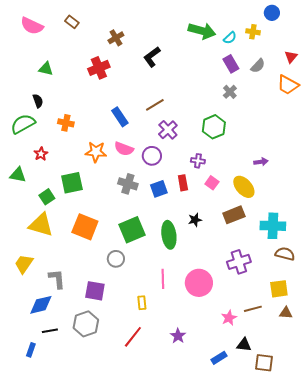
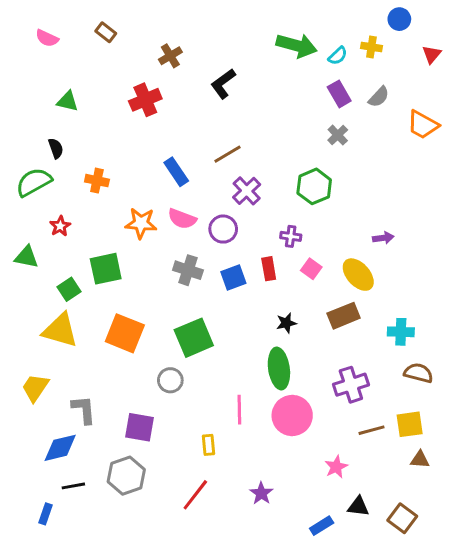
pink semicircle: (32, 26) -> (47, 38), size x0.7
red triangle: (291, 57) -> (432, 54), moved
cyan cross: (273, 226) -> (401, 332), size x0.7
green ellipse: (169, 235) -> (279, 369), moved
brown line: (253, 309) -> (371, 430), moved
brown square: (264, 363) -> (402, 518), moved, turned 30

